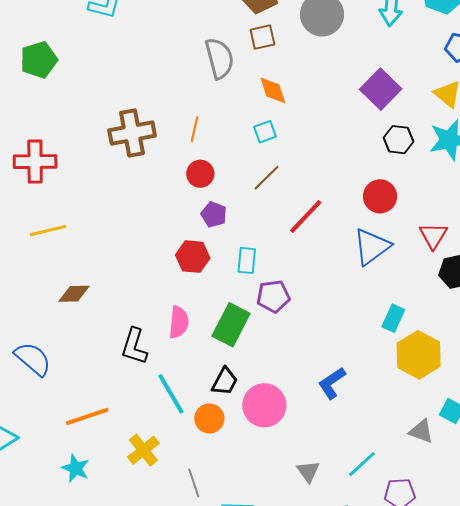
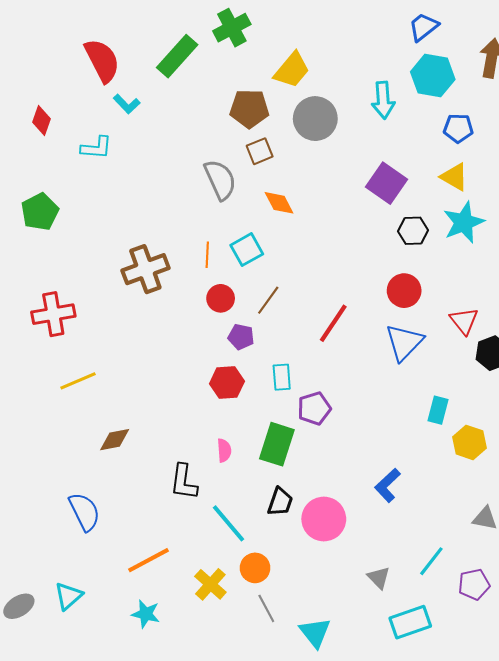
cyan square: (265, 132) -> (247, 250), moved, size x1.4
brown line: (267, 178) -> (268, 300), moved
pink semicircle: (179, 322) -> (224, 450), size x0.7
yellow hexagon: (419, 355) -> (470, 442), size x0.7
blue semicircle: (33, 359) -> (84, 512), turned 33
orange circle: (209, 418) -> (255, 568), moved

